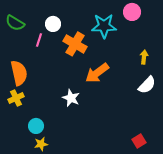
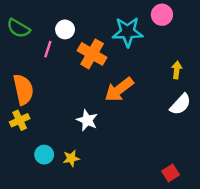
yellow star: (41, 144) -> (71, 158), moved

